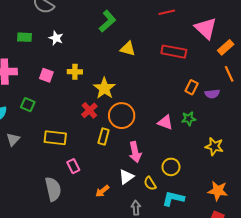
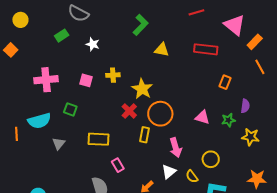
green rectangle: (25, 37) -> (62, 36), moved, turned -32
purple semicircle: (212, 94) -> (245, 106), moved, turned -72
green star: (189, 119) -> (228, 120), moved

